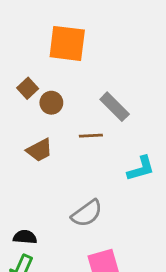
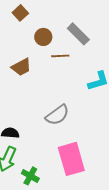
brown square: (28, 88) -> (20, 13), moved
brown circle: (51, 103) -> (43, 37), moved

